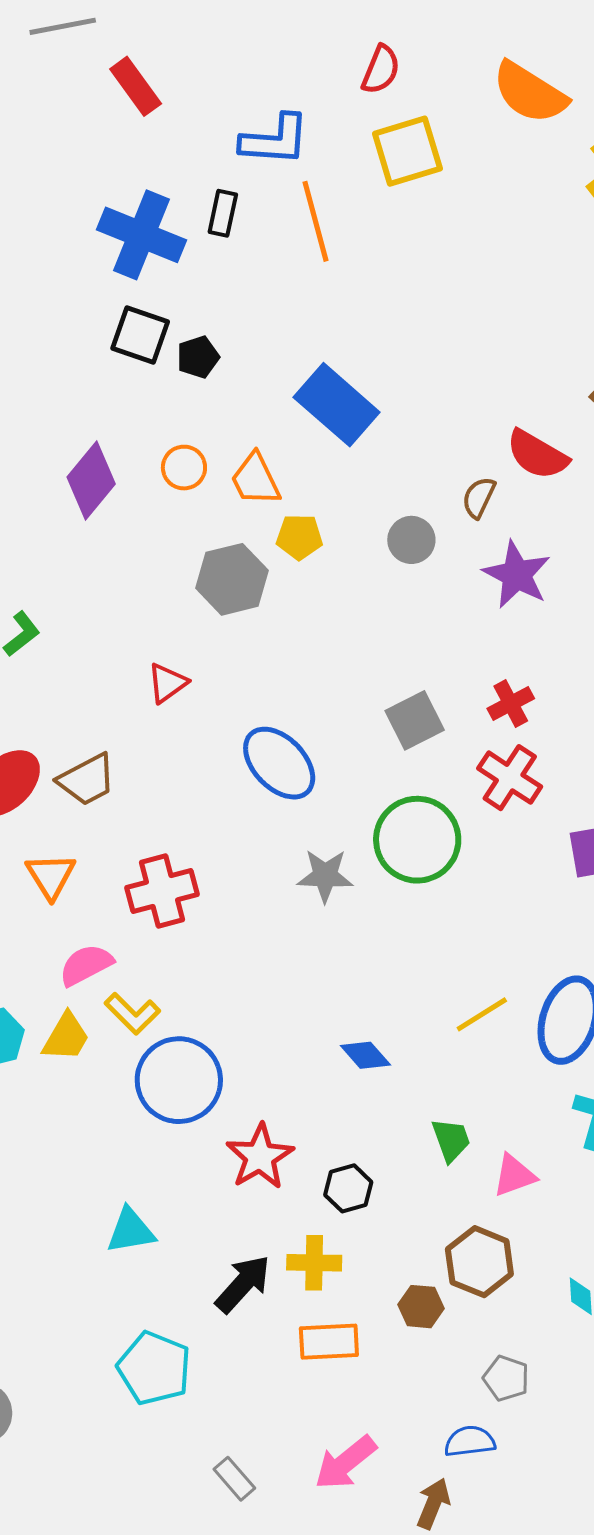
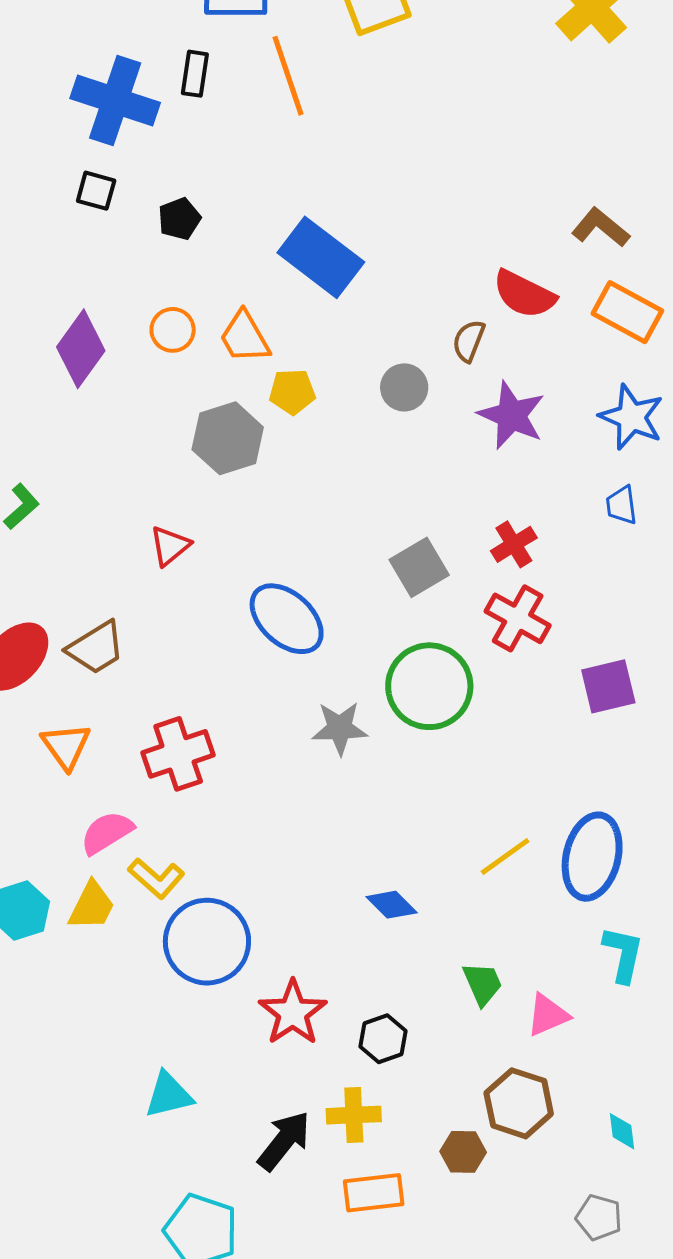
black square: (140, 335) -> (96, 191), moved, size x0.7
gray pentagon: (506, 1378) -> (599, 1217), moved

